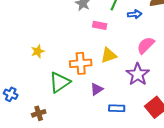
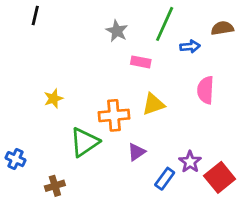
pink semicircle: (146, 45) -> (205, 90), turned -42
purple star: (138, 74) -> (190, 162), moved, size x0.7
blue rectangle: (117, 108) -> (165, 179), turned -56

